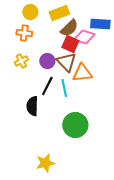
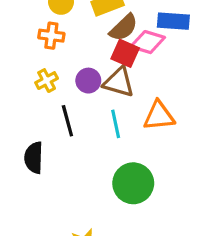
brown triangle: (66, 62) -> (119, 82), turned -30
orange triangle: (82, 73) -> (159, 116), moved
black line: (47, 86) -> (67, 121), moved, turned -42
black semicircle: (32, 106) -> (34, 158), moved

